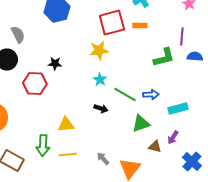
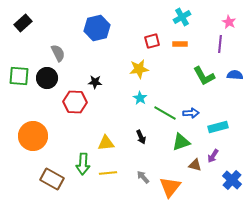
red square: (112, 22) -> (152, 41), size x0.6
purple line: (182, 36) -> (220, 44), moved
green L-shape: (164, 58) -> (204, 76), turned 75
black arrow: (101, 108) -> (141, 137), moved, turned 48

